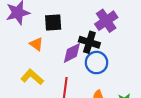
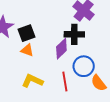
black square: (53, 23) -> (26, 33), moved
blue circle: (97, 63) -> (84, 66), moved

